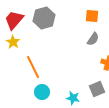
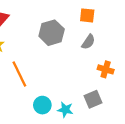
gray hexagon: (44, 18) -> (52, 33), moved
cyan circle: (42, 92) -> (42, 105), moved

